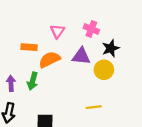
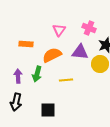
orange rectangle: (29, 47) -> (26, 44), moved
yellow line: (94, 107) -> (66, 80), moved

